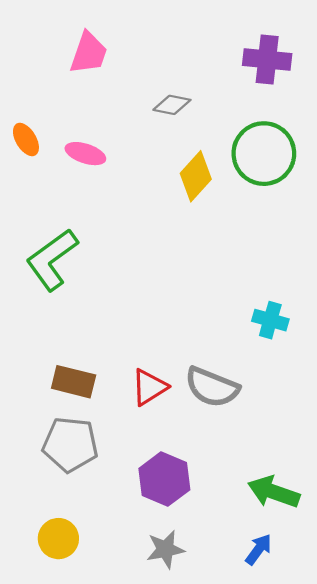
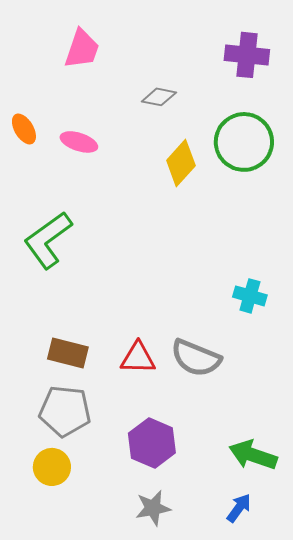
red triangle: (149, 387) -> (138, 358), turned 33
yellow circle: (58, 539) -> (52, 467), moved

